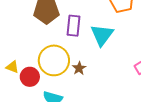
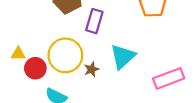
cyan triangle: (102, 35) -> (123, 57), moved
yellow triangle: (12, 67) -> (18, 54), turned -32

